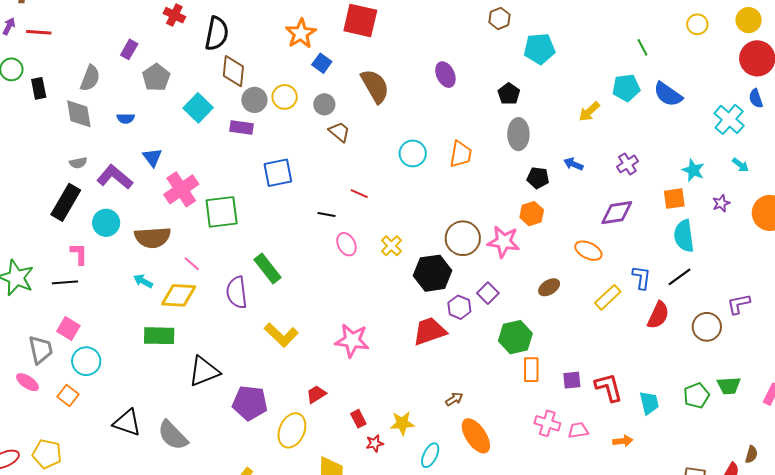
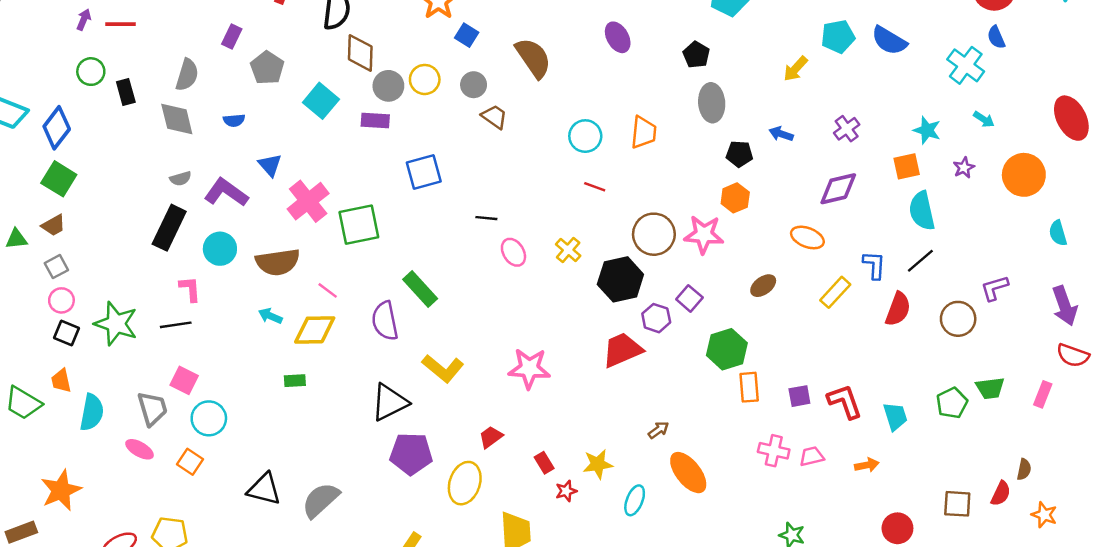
red line: (359, 194) -> (595, 187), moved
green rectangle: (159, 336) -> (295, 381), size x0.6
black triangle: (204, 371) -> (390, 402), moved
gray semicircle: (173, 435) -> (321, 500), turned 96

